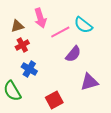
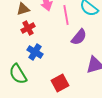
pink line: (60, 32) -> (66, 15), turned -72

